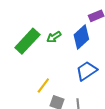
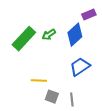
yellow line: (43, 86) -> (39, 81), turned 56

